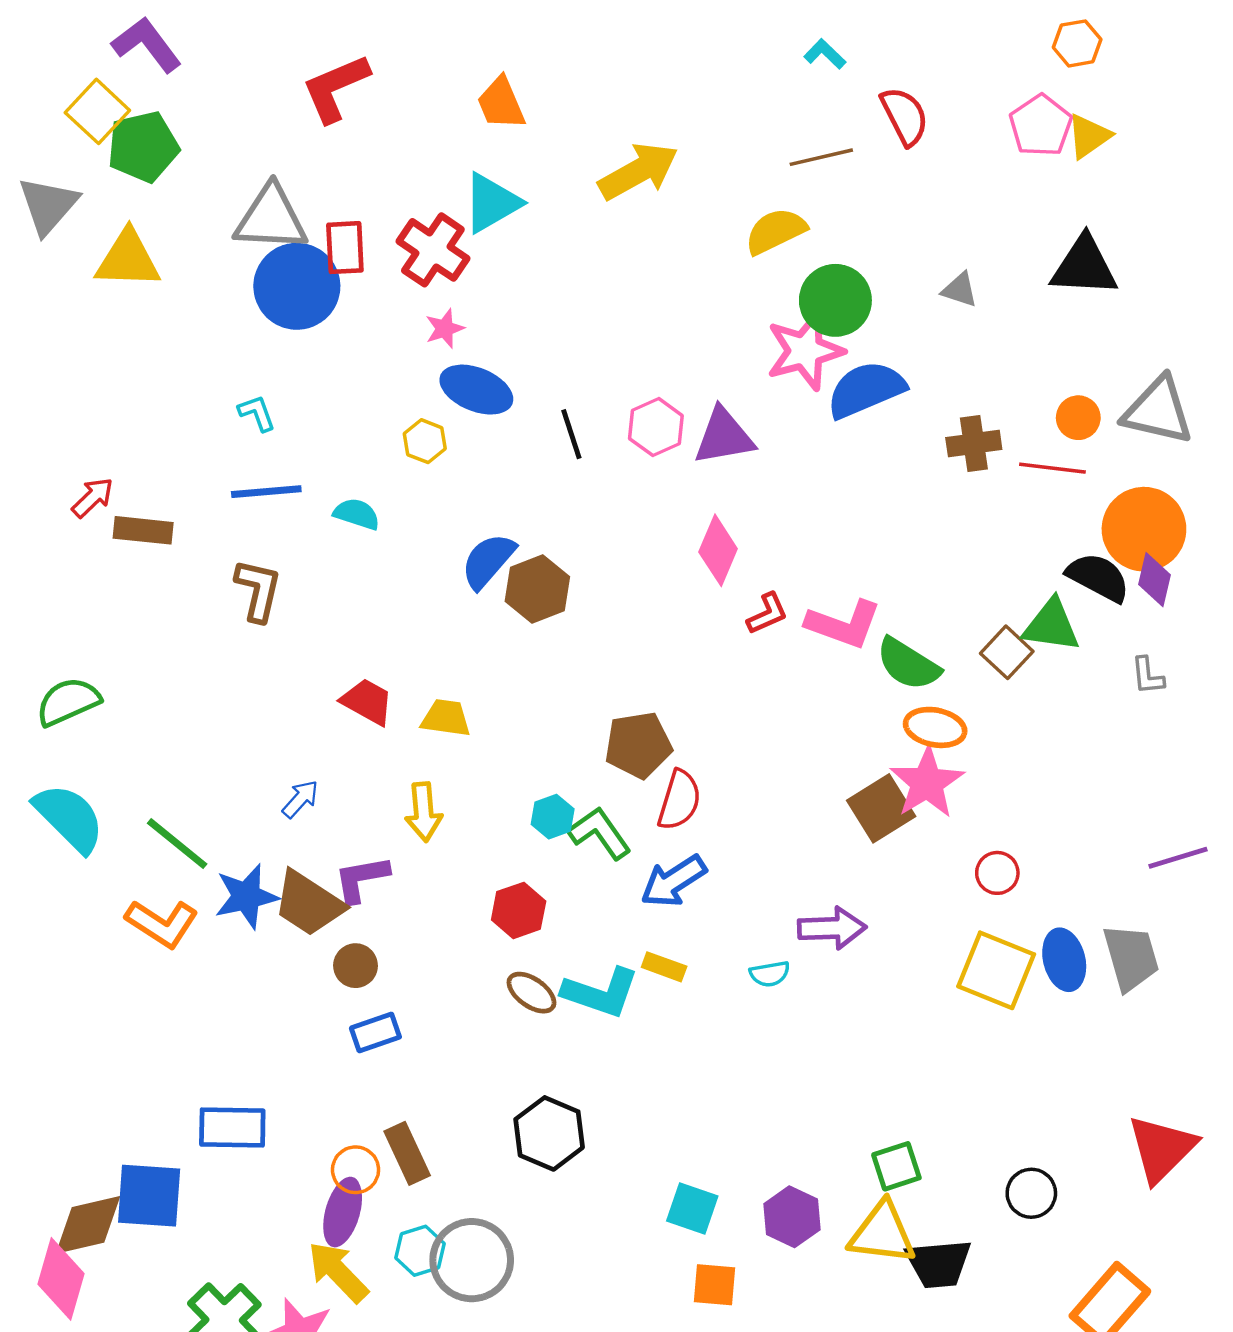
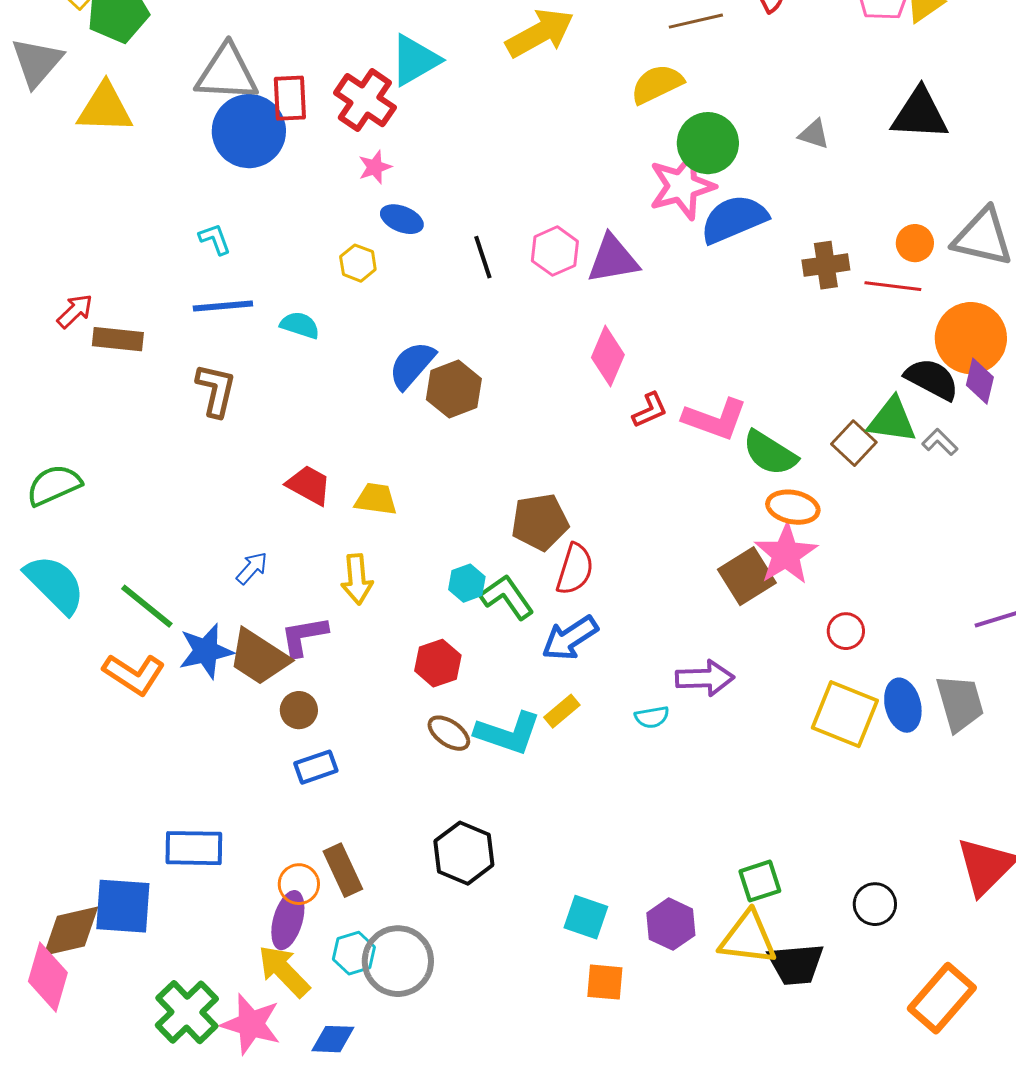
blue ellipse: (476, 390) -> (402, 219), size x0.7
gray L-shape: (1147, 676) -> (940, 442), moved, turned 141
yellow rectangle: (664, 967) -> (562, 711), turned -60

